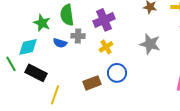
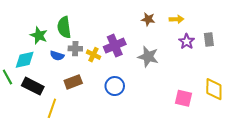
purple cross: (104, 20) -> (115, 46), moved
yellow cross: (106, 47) -> (93, 55), moved, turned -32
brown rectangle: (92, 83) -> (73, 82), moved

